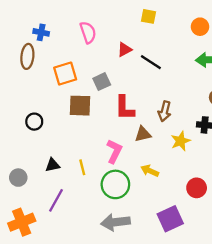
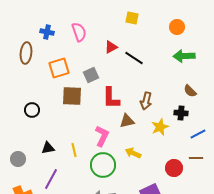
blue cross: (41, 32) -> (47, 32), moved

